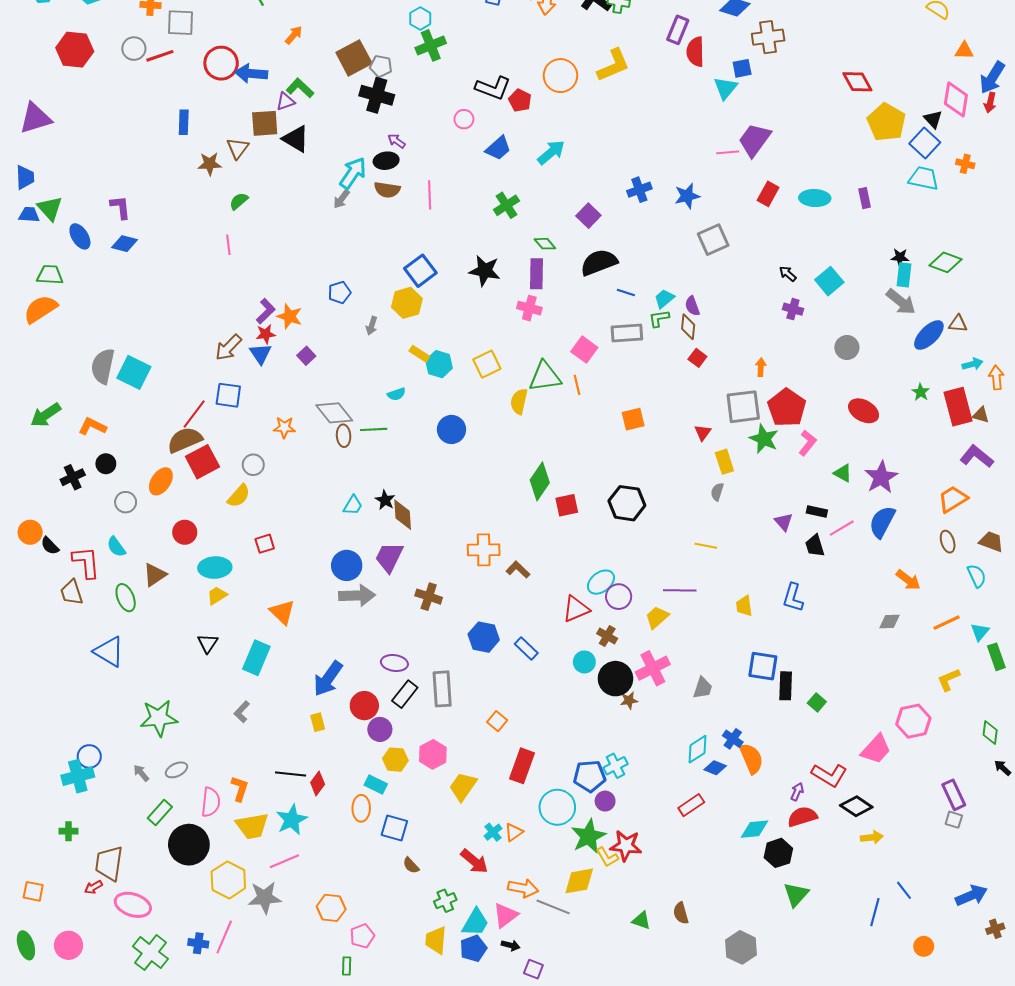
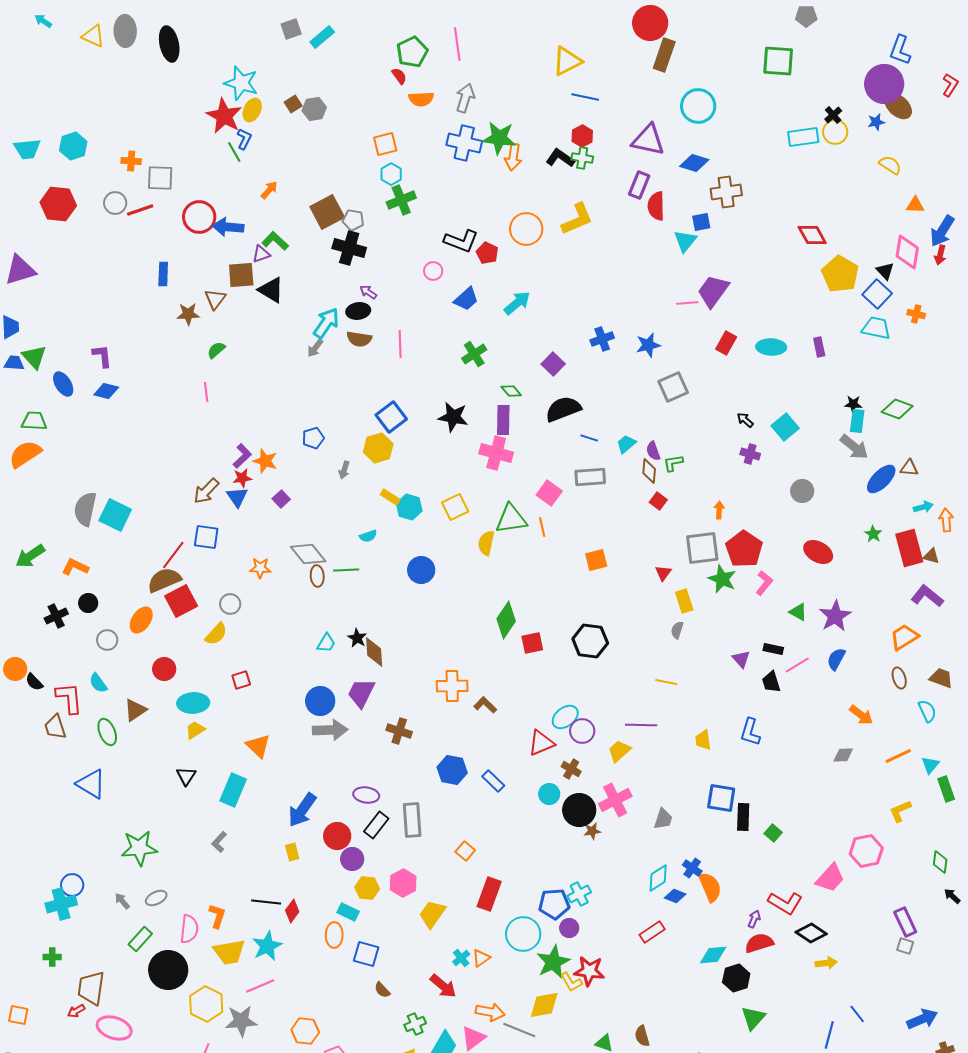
pink cross: (529, 308) -> (496, 453), size x1.4
green L-shape: (659, 318) -> (673, 463), moved
blue semicircle: (882, 522) -> (836, 659), size x0.7

